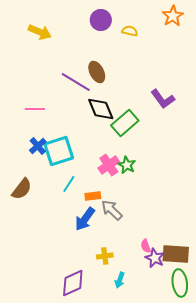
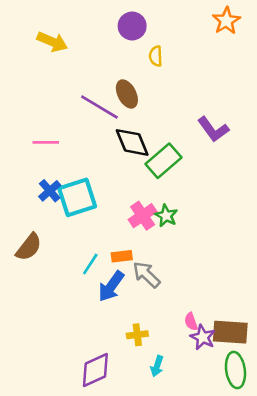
yellow semicircle: (130, 31) -> (156, 56), moved, turned -105
cyan line: (69, 184) -> (90, 264), moved

